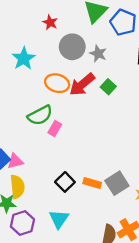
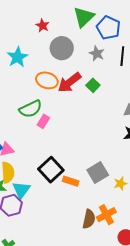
gray star: (98, 54) -> (97, 54), moved
black square: (65, 182) -> (51, 170), size x1.4
orange rectangle: (92, 183) -> (71, 181), moved
cyan triangle: (59, 219) -> (21, 190), moved

